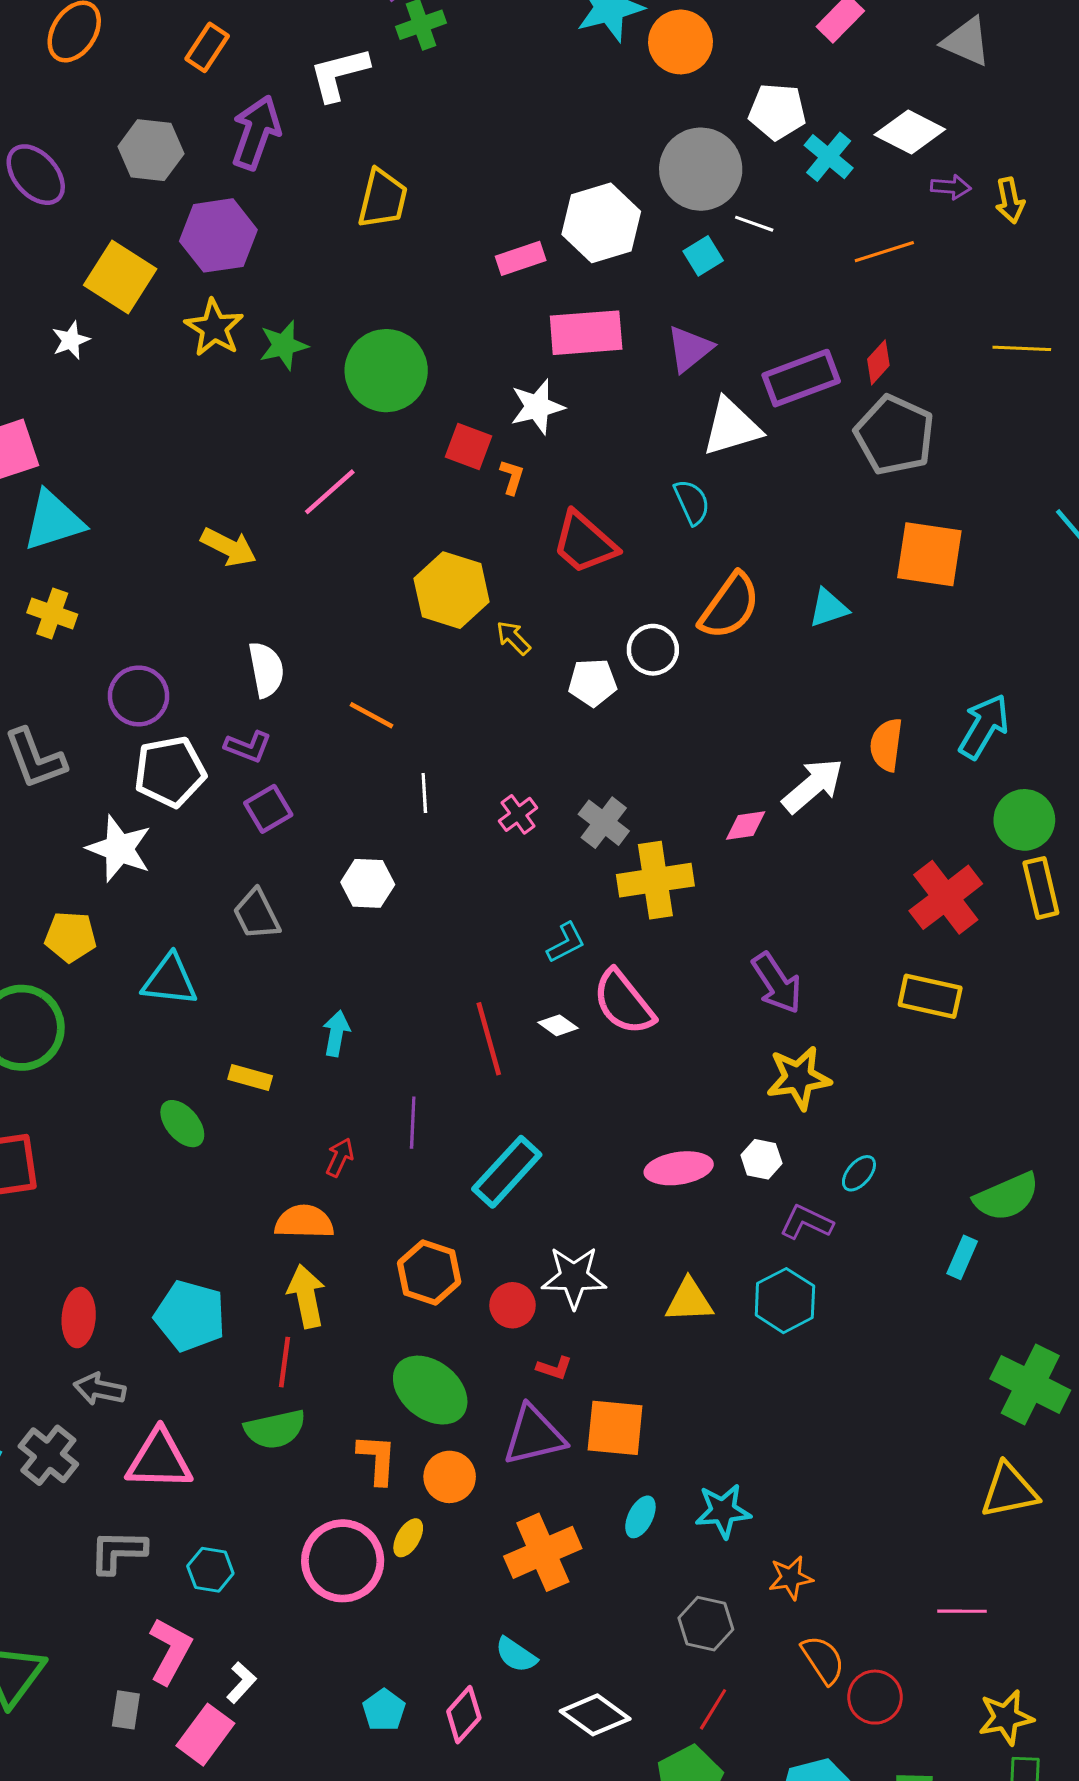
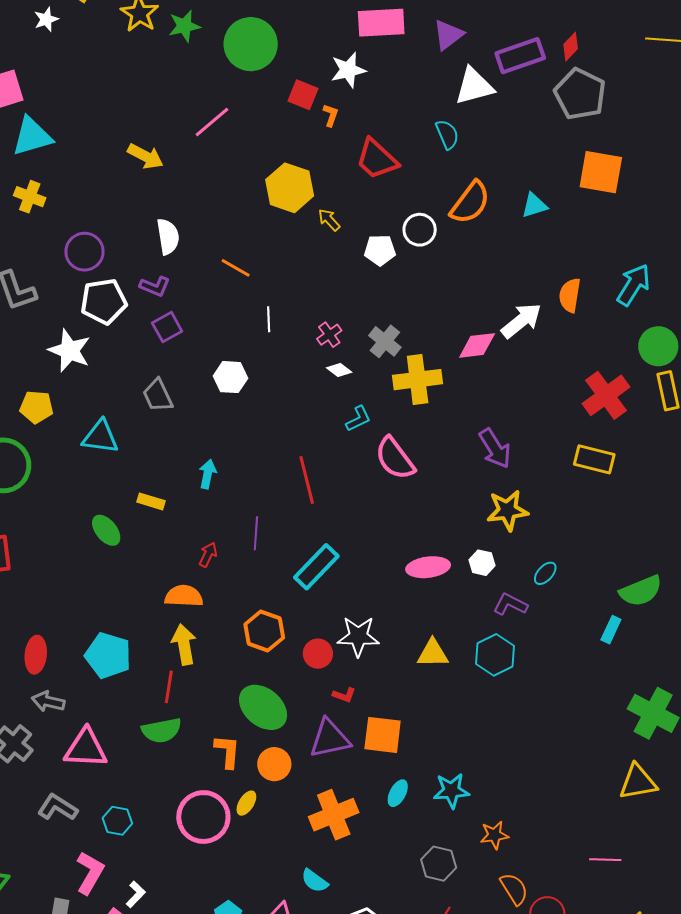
pink diamond: (746, 826) -> (477, 345), size x1.4
white diamond: (558, 1025) -> (339, 370), moved
gray L-shape: (118, 1552) -> (58, 807), turned 30

